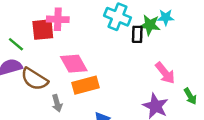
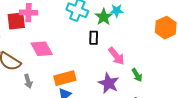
green star: (150, 25) -> (104, 17), turned 30
black rectangle: (137, 34) -> (94, 38), moved
orange rectangle: (86, 85) -> (65, 78), moved

